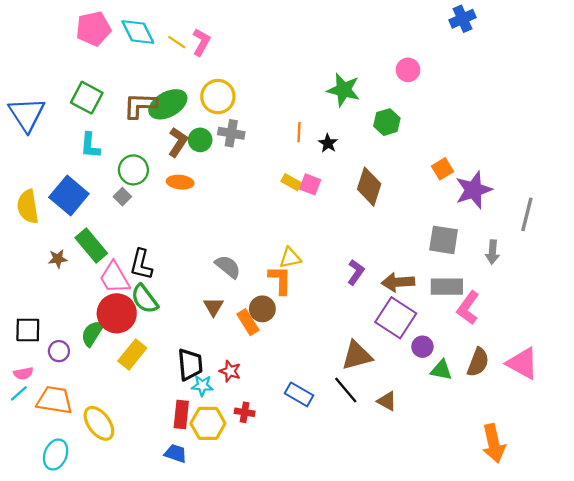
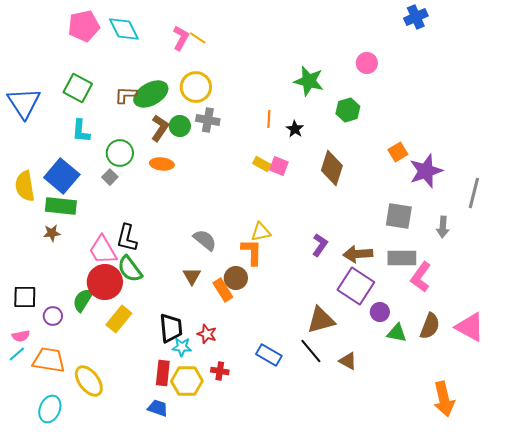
yellow line: (177, 42) -> (198, 38), moved
brown L-shape: (140, 105) -> (126, 95), size x0.7
green rectangle: (91, 246) -> (61, 206), moved, turned -44

